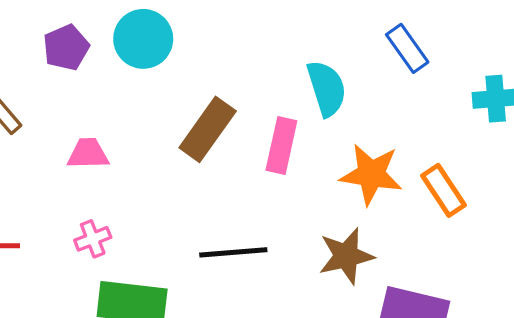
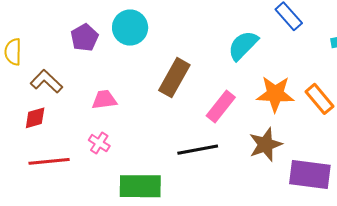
cyan semicircle: (327, 88) -> (243, 45), turned -112
pink rectangle: (281, 146) -> (221, 106), moved, turned 32
pink cross: (93, 239) -> (99, 143), moved, turned -30

